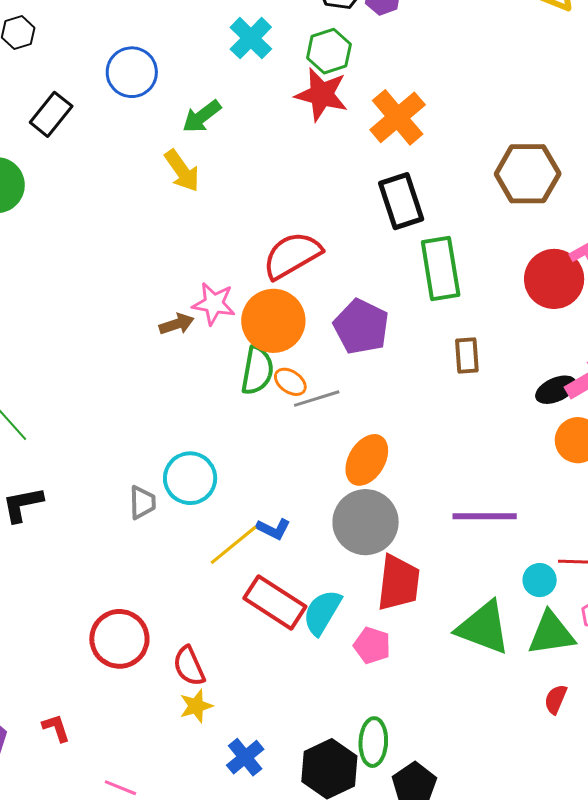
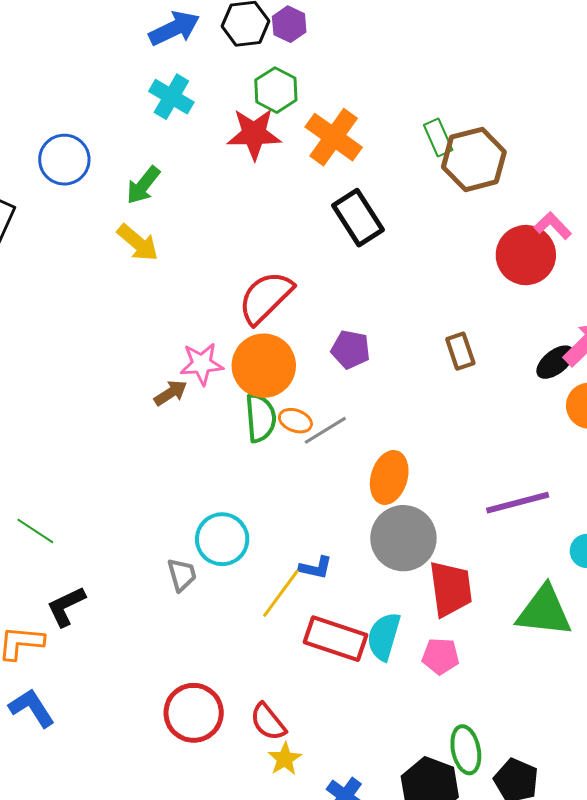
green hexagon: (329, 51) -> (276, 90), moved
green rectangle: (441, 268) -> (438, 138), moved, size x0.6
purple pentagon: (361, 327) -> (351, 349), size x0.7

